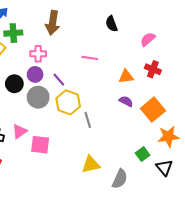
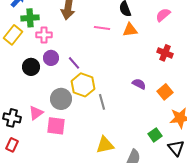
pink semicircle: (148, 39) -> (163, 15), moved
pink cross: (38, 54) -> (44, 35), moved
pink line: (90, 58) -> (102, 28), moved
orange triangle: (126, 77) -> (130, 30), moved
gray circle: (38, 97) -> (61, 99), moved
orange square: (153, 110) -> (165, 92), size x0.7

